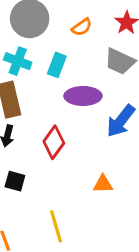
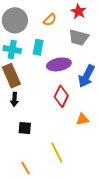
red diamond: (54, 142) -> (61, 96), moved

